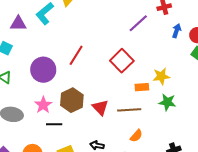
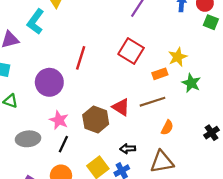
brown hexagon: (72, 100) -> (96, 119), moved
green star: (167, 102) -> (191, 83), turned 30
black line: (54, 124) -> (63, 144), moved, turned -49

